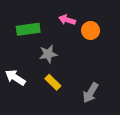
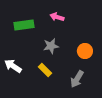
orange circle: (91, 30) -> (85, 51), moved
gray star: (48, 54) -> (51, 46), moved

